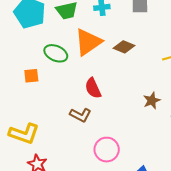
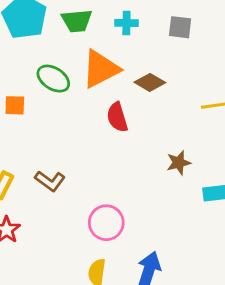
red semicircle: (93, 88) -> (117, 117), moved
brown L-shape: (80, 115) -> (50, 181), moved

